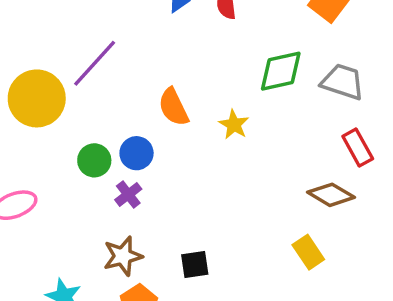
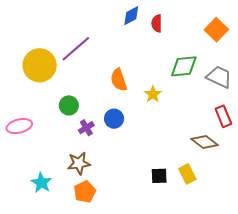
blue circle: (137, 153) -> (114, 119), moved
black square: (195, 264) -> (159, 176), moved

